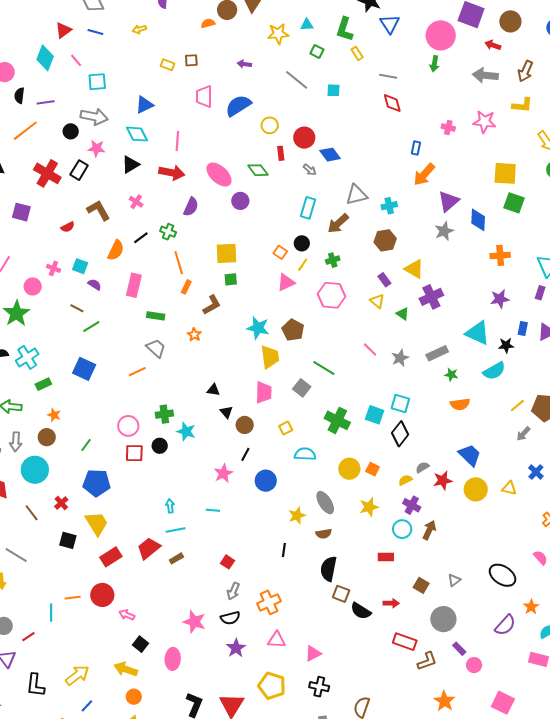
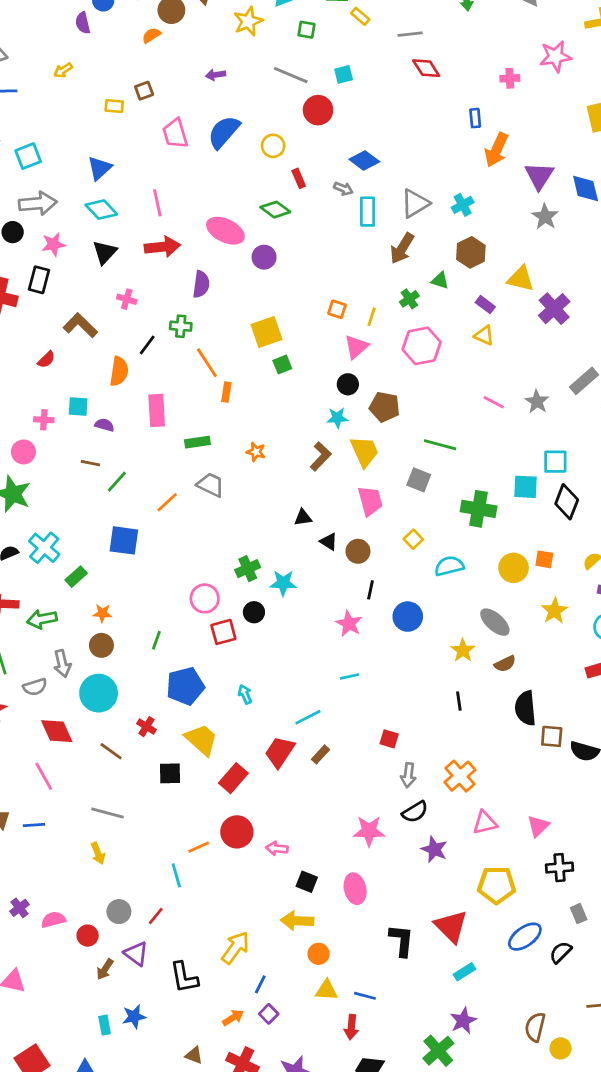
red circle: (304, 138) -> (318, 110), moved
cyan rectangle: (308, 208) -> (368, 212), moved
black circle: (302, 243) -> (348, 384), moved
brown L-shape: (212, 305) -> (321, 456), moved
green triangle: (403, 314) -> (440, 280), moved
cyan star: (258, 328) -> (337, 418), size x0.7
orange line: (137, 372) -> (167, 502), moved
cyan arrow: (170, 506) -> (245, 694), moved

